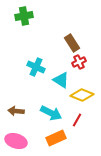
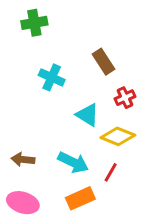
red cross: (79, 62) -> (125, 98), moved
cyan cross: (36, 67) -> (52, 77), moved

